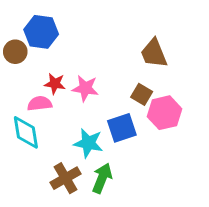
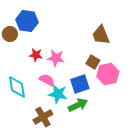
pink semicircle: (40, 104) -> (47, 80), moved, turned 35
green arrow: (102, 178) -> (78, 105), moved, turned 42

